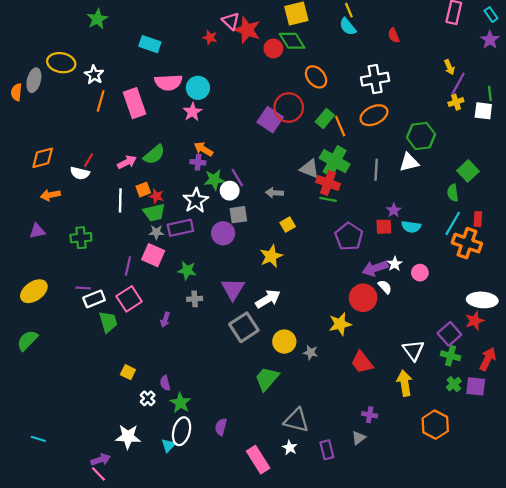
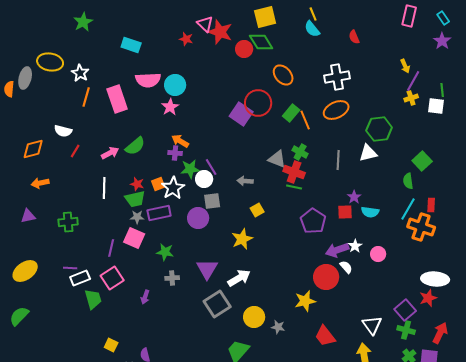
green cross: (335, 161) -> (300, 152), size x0.6
white semicircle: (80, 173) -> (63, 131), moved
orange square: (143, 190) -> (158, 184), moved

